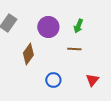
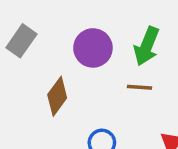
green arrow: (78, 26) -> (147, 46), size x1.5

